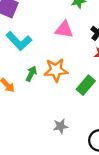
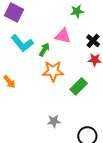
green arrow: (31, 74) -> (44, 49), moved

